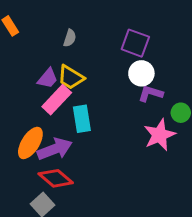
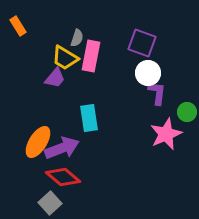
yellow trapezoid: (71, 77) -> (65, 58), moved
purple L-shape: (150, 94) -> (157, 93), turned 80
pink rectangle: (57, 100) -> (91, 56), moved, turned -32

